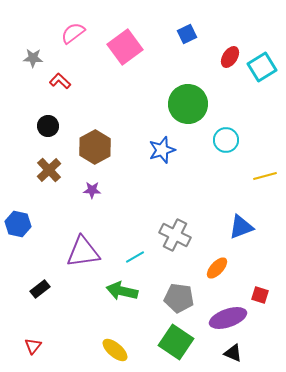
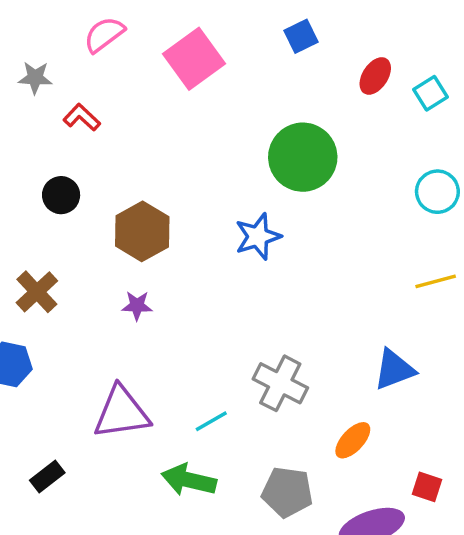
cyan square: (262, 67) -> (431, 93), size x0.7
cyan circle: (226, 140) -> (437, 192), moved
brown cross: (49, 170) -> (37, 292), moved

